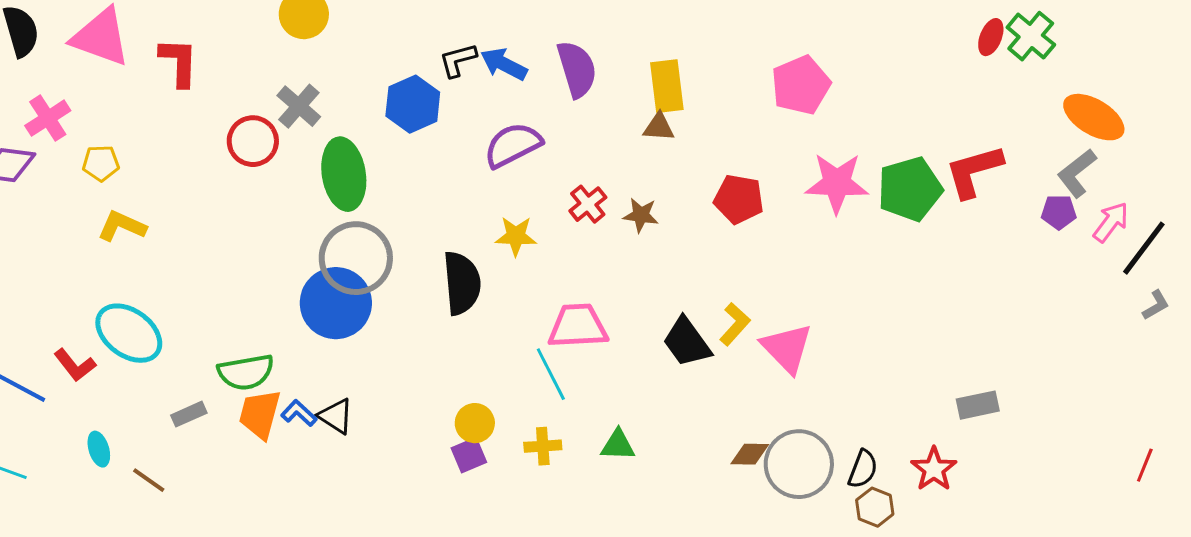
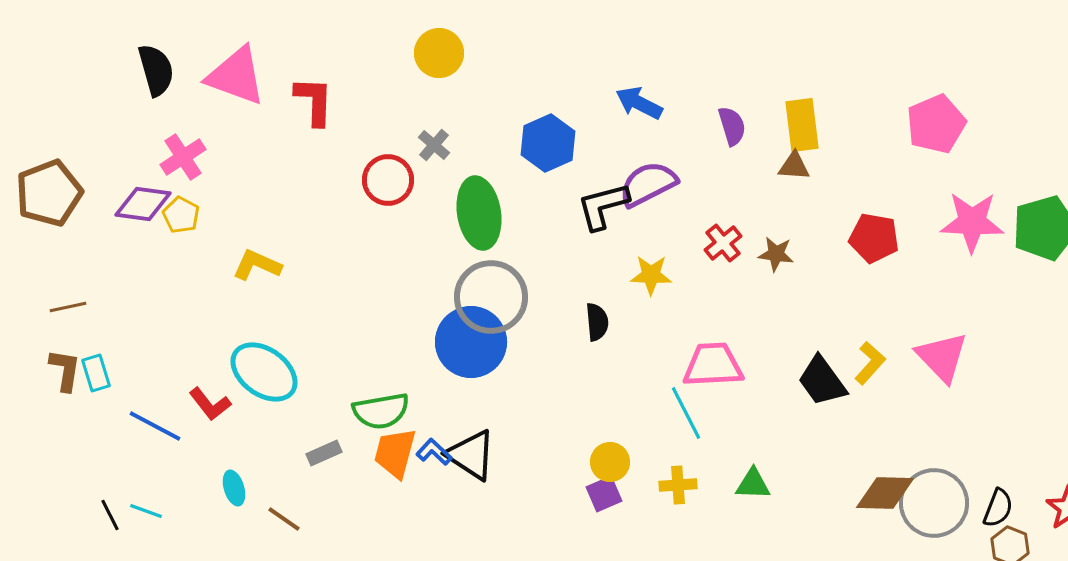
black L-shape: (458, 60) -> (603, 206), moved, size x1.4
purple semicircle: (577, 69) -> (732, 126), moved, size x0.7
gray cross: (299, 106) -> (434, 145), size x0.7
yellow pentagon: (101, 163) -> (181, 215), moved, turned 30
black semicircle: (462, 283) -> (597, 322), size x0.6
pink triangle: (787, 348) -> (942, 357), moved
black triangle: (336, 416) -> (471, 455), size x1.4
brown diamond: (750, 454) -> (885, 493), size x1.5

